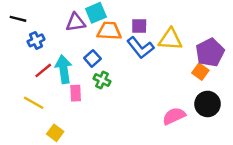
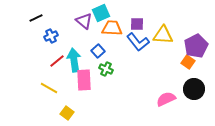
black line: (18, 19) -> (36, 18), turned -40
purple triangle: (76, 22) -> (84, 21), turned 48
pink rectangle: (76, 93) -> (84, 80), size x1.5

